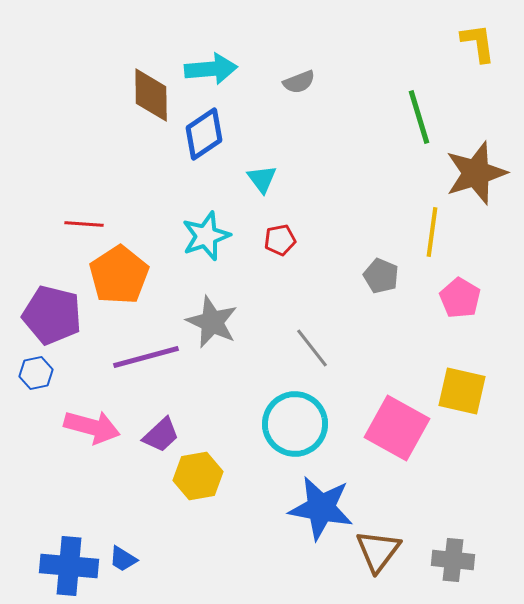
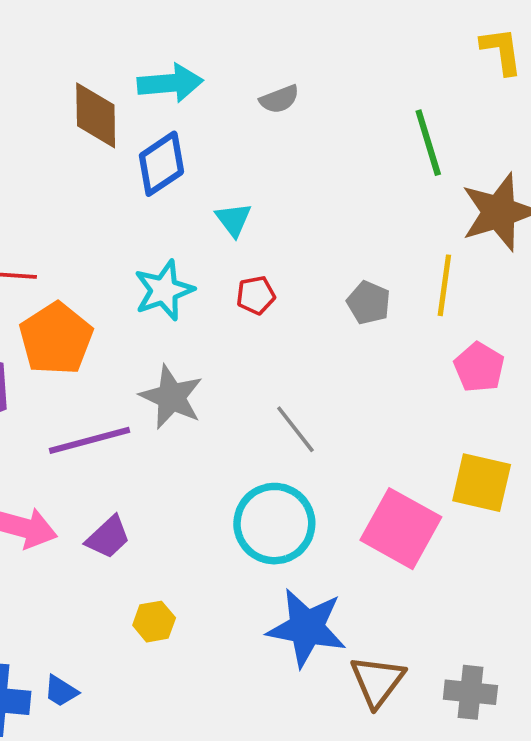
gray pentagon: (381, 276) -> (369, 303), moved
yellow hexagon: (198, 476) -> (154, 622), moved, size x0.7

